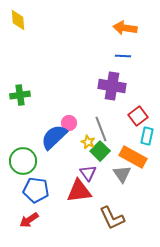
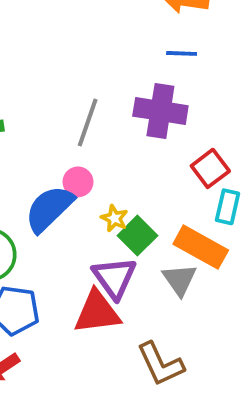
gray line: (101, 129) -> (88, 122), moved, turned 40
purple triangle: (88, 173) -> (114, 278), size x1.4

